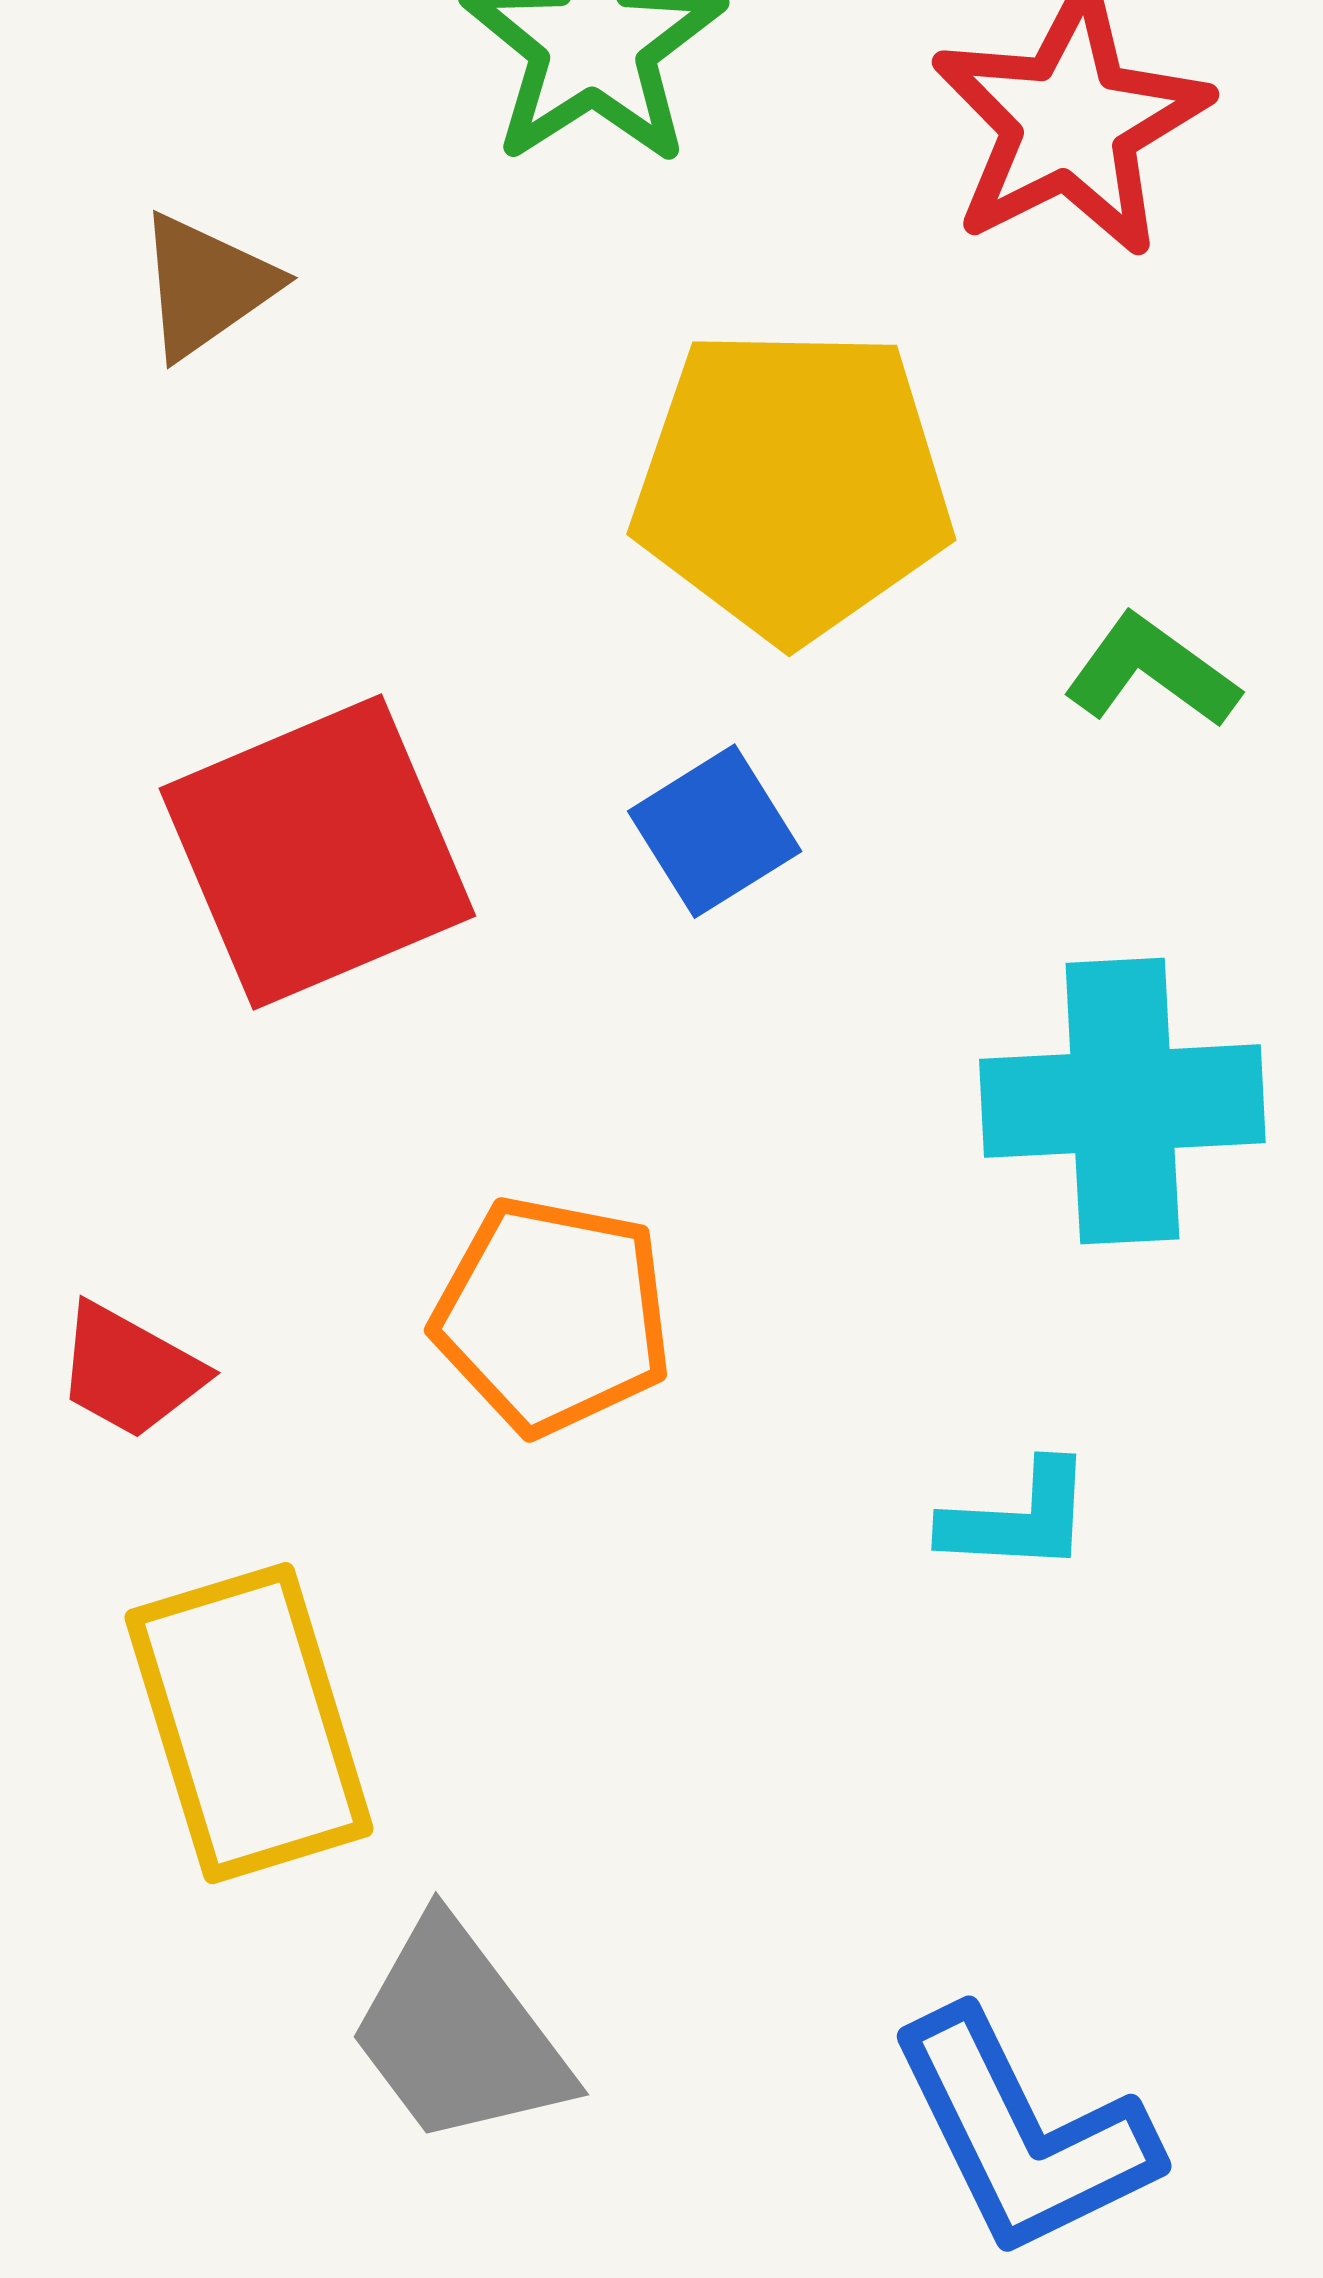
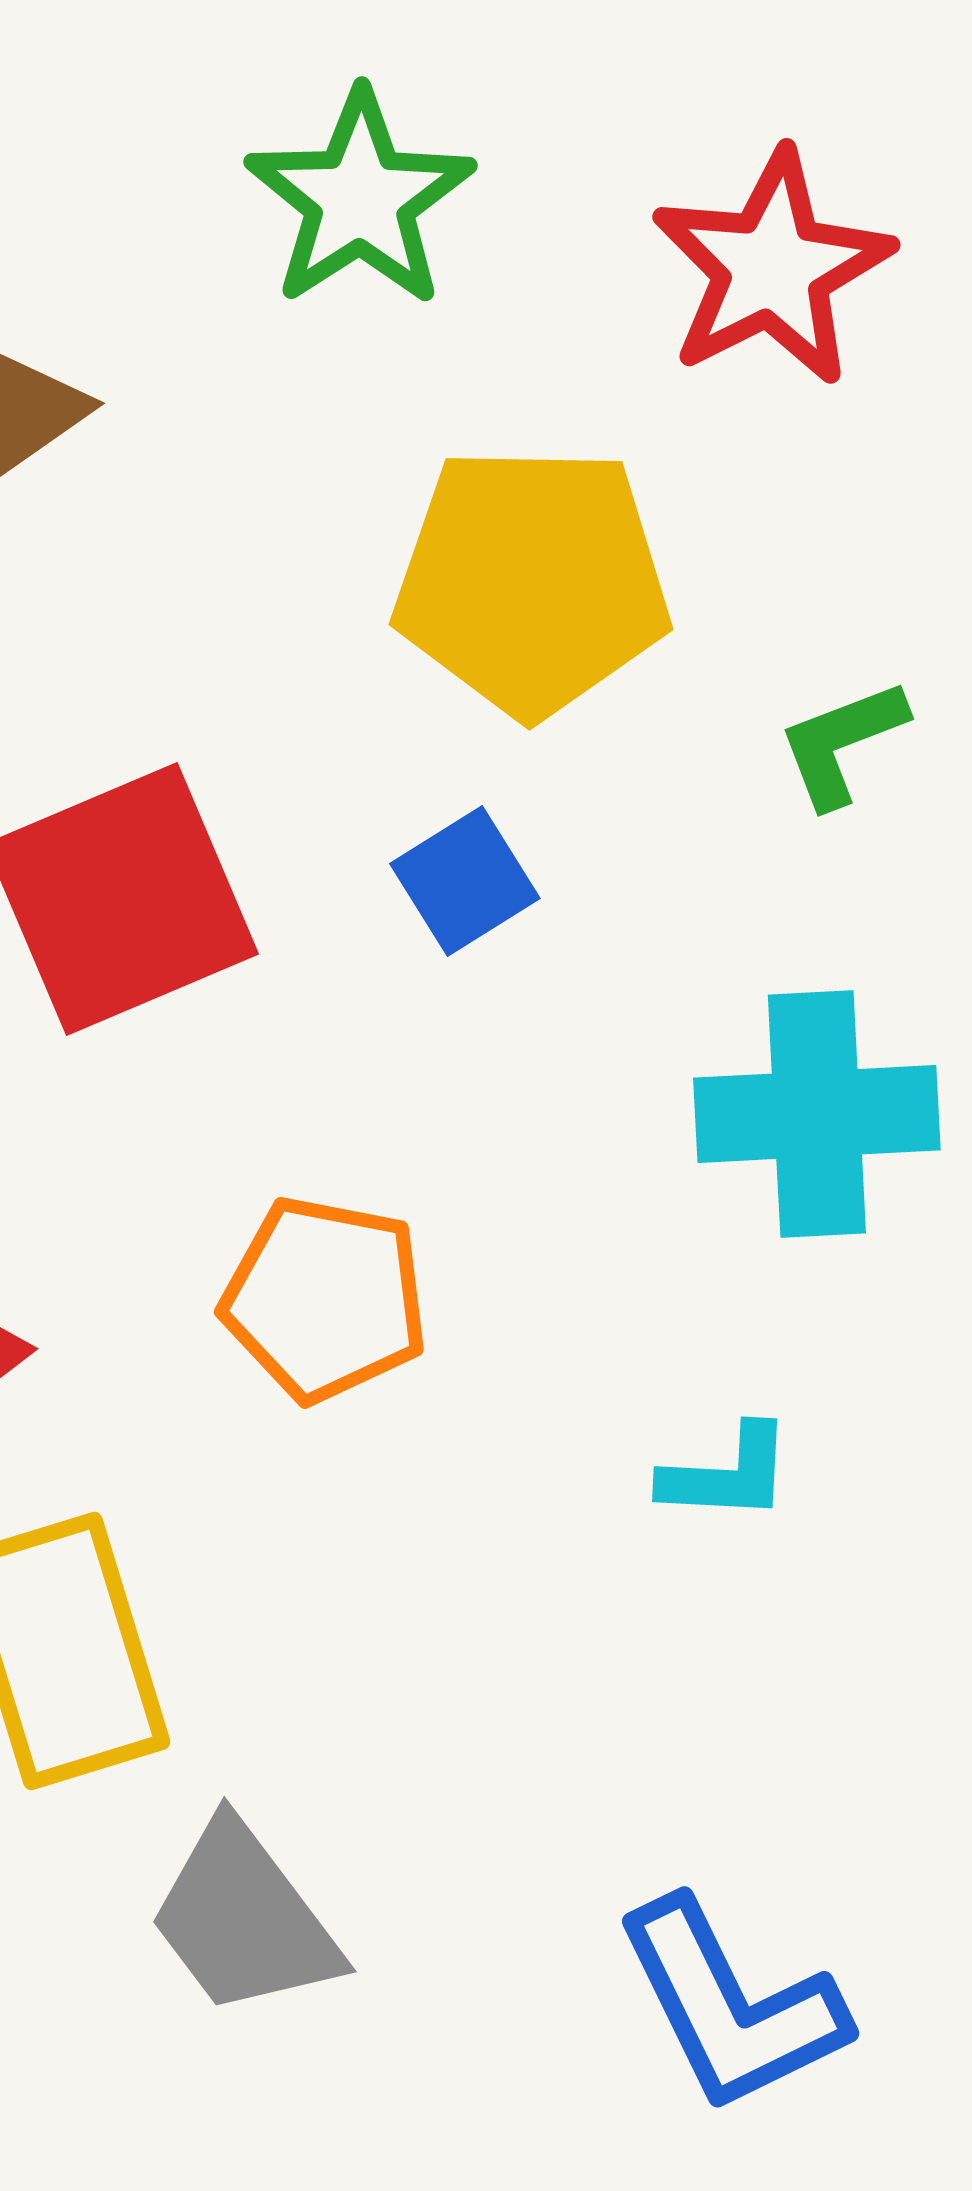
green L-shape: (1151, 671) -> (842, 743), turned -57

